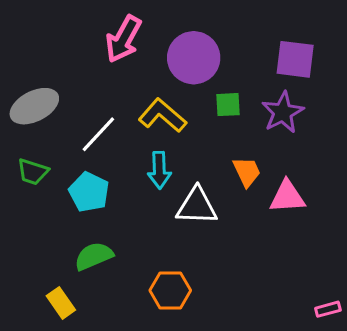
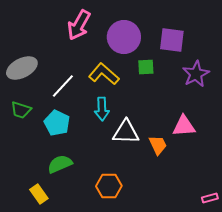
purple square: (295, 59) -> (172, 40), moved
purple star: (283, 112) -> (196, 74), moved
orange trapezoid: (247, 172) -> (158, 145), moved

